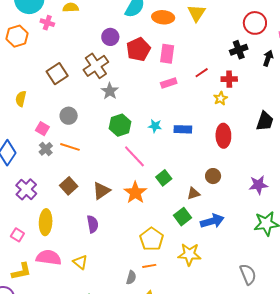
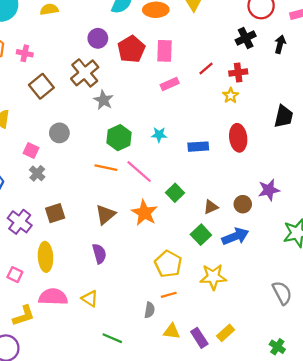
pink cross: (47, 23) -> (25, 53), moved
blue rectangle: (183, 129) -> (198, 147), moved
orange line: (70, 147) -> (106, 168), moved
brown circle: (213, 176) -> (243, 204), moved
purple star: (258, 185) -> (269, 190), moved
brown square: (69, 186) -> (55, 213), moved, turned 30

